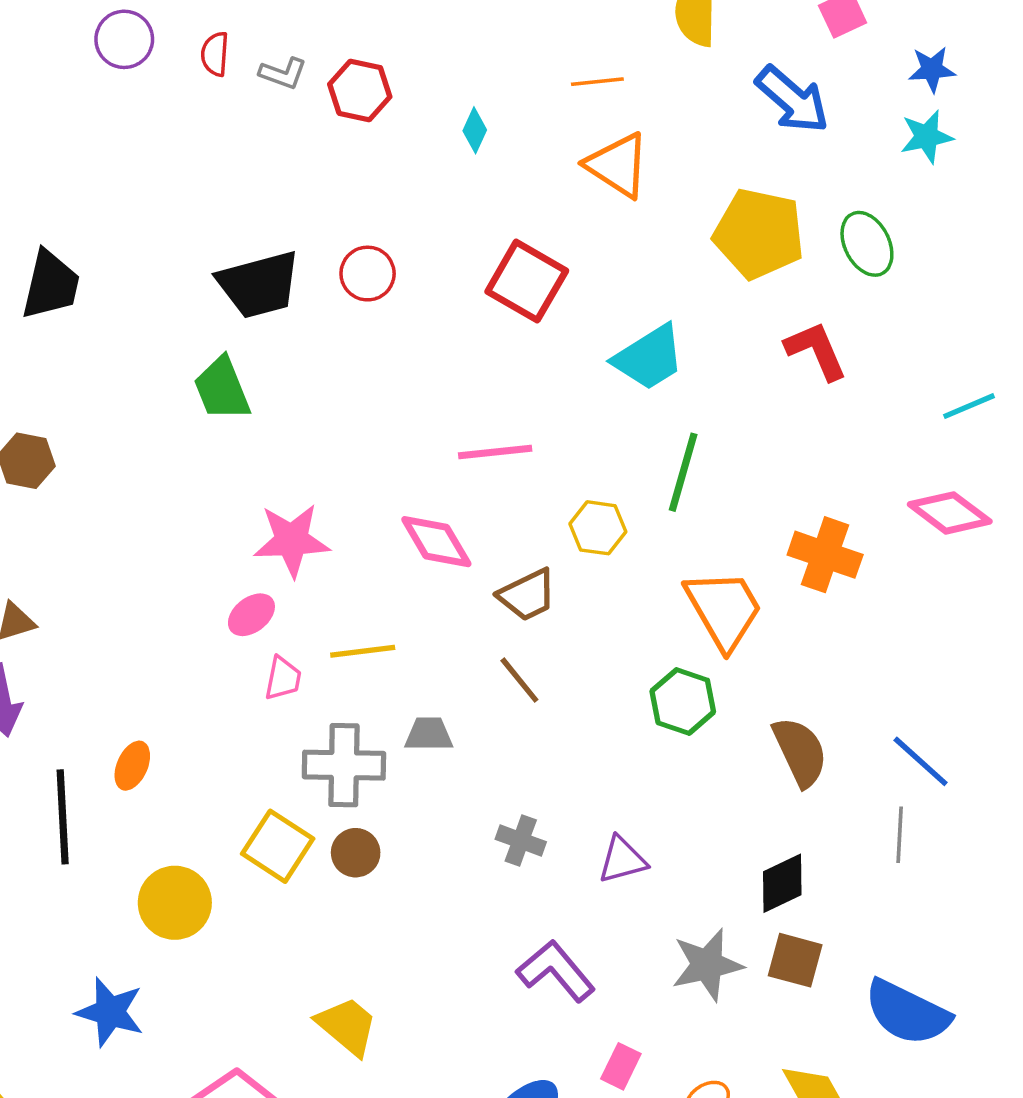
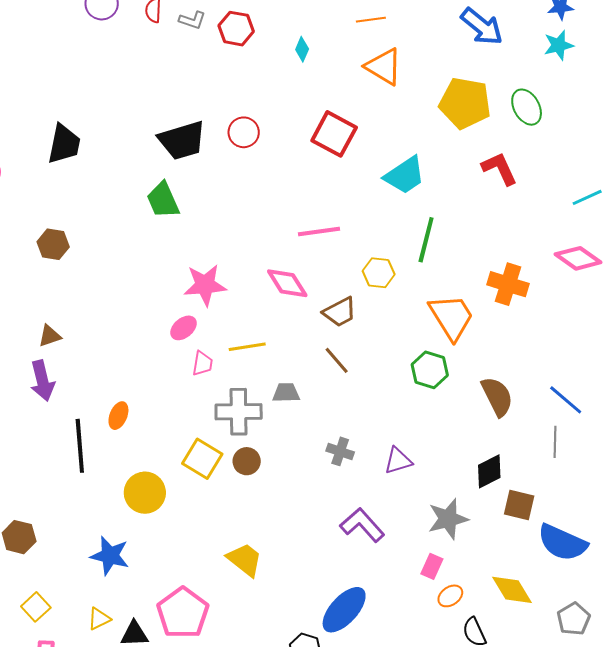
brown square: (795, 960) -> (519, 505), moved
pink rectangle: (621, 1066) -> (432, 566), moved

